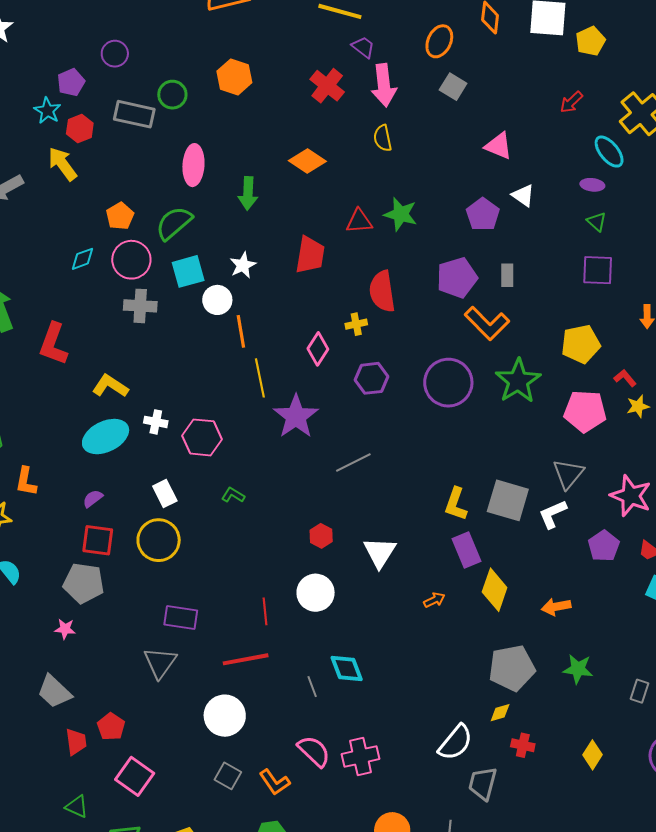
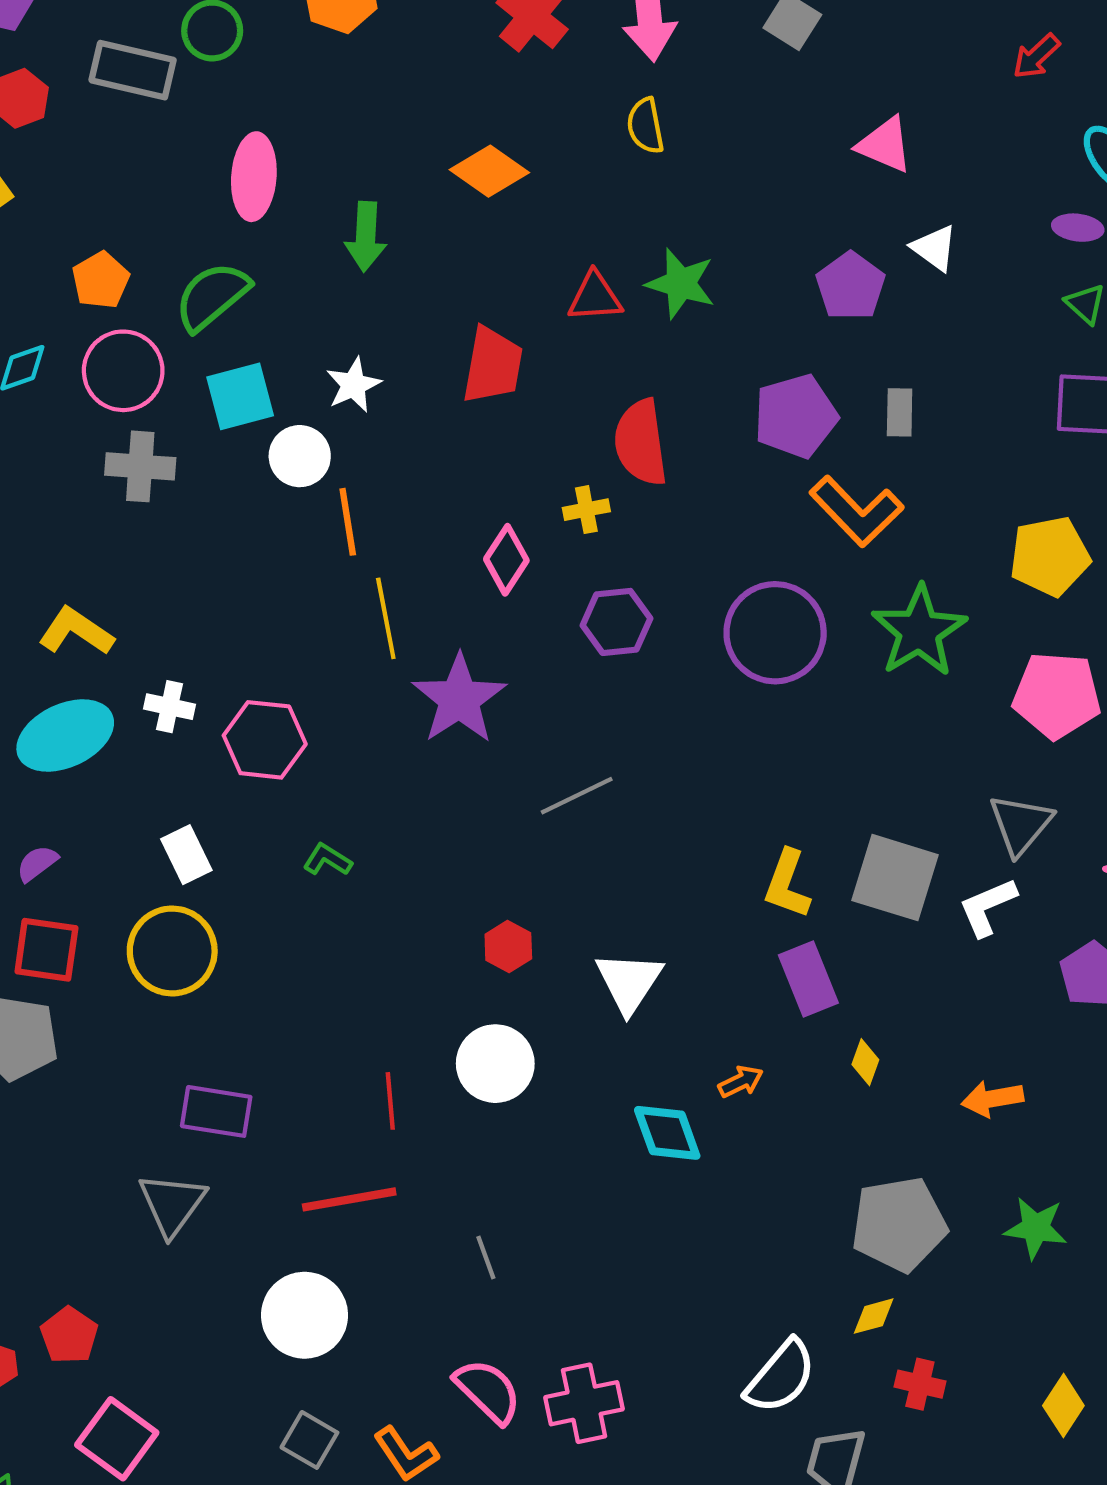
yellow diamond: (495, 590) -> (865, 1062), size x0.5
cyan diamond: (347, 669) -> (667, 1133), moved

